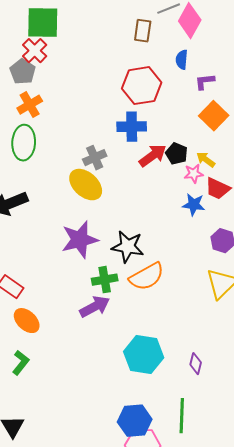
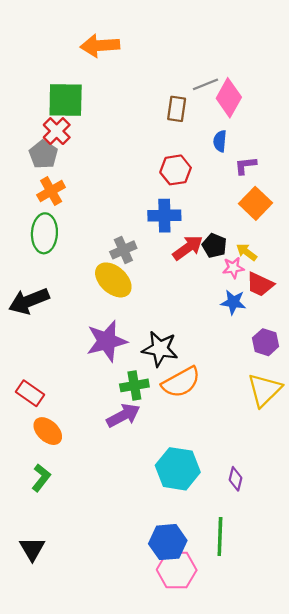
red hexagon: (142, 86) -> (176, 170), size x0.7

